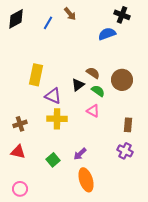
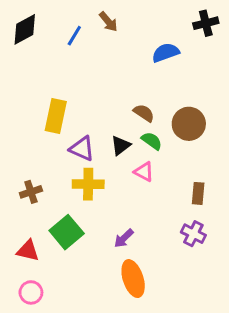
black cross: (122, 15) -> (206, 23), moved, turned -35
black triangle: (78, 85) -> (121, 145), moved
red triangle: (18, 152) -> (28, 251), moved
green square: (53, 160) -> (67, 232), moved, size x1.5

